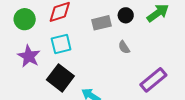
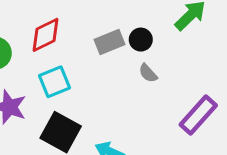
black circle: (126, 15) -> (141, 40), moved

